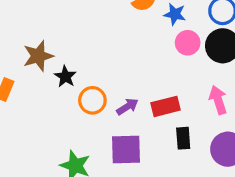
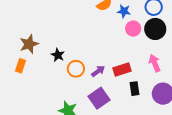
brown star: (38, 56) -> (29, 44), moved
purple square: (126, 149) -> (99, 98), turned -30

